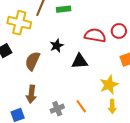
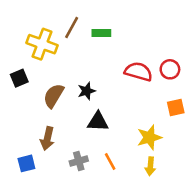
black star: (57, 46) -> (86, 91), moved
black triangle: (80, 61) -> (98, 122), moved

